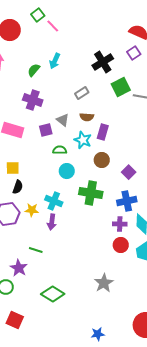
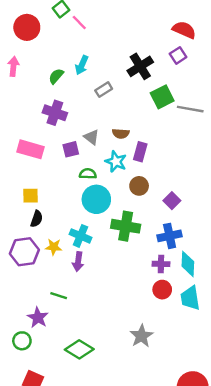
gray rectangle: (82, 93) -> (104, 90), moved
cyan circle: (67, 171) -> (96, 199), size x1.5

